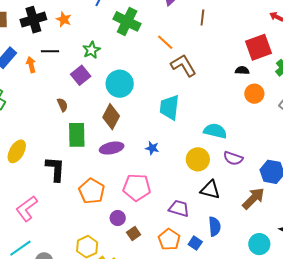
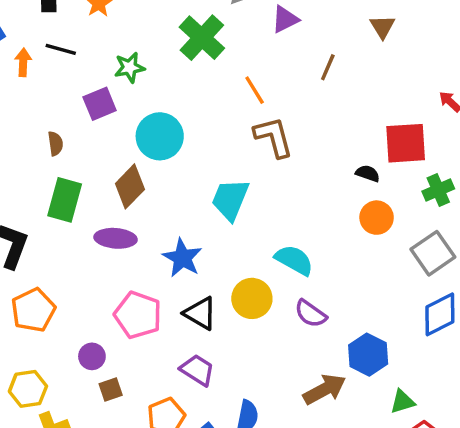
blue star: (152, 148) -> (182, 258), size x1.6
black triangle: (210, 190) -> (200, 313), moved
orange pentagon: (92, 191) -> (33, 310), moved

